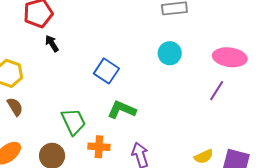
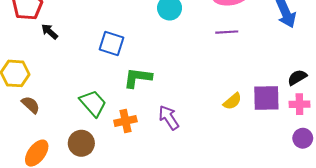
purple line: (217, 91) -> (227, 32), turned 70

